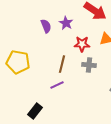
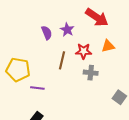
brown line: (62, 64) -> (62, 60), moved
purple line: (57, 85) -> (37, 88), moved, turned 32

